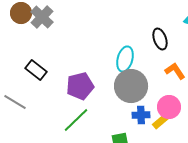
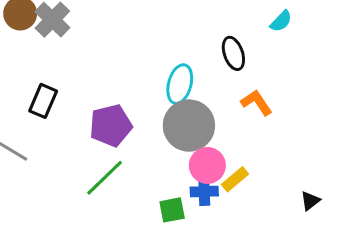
black rectangle: (36, 70) -> (43, 101), turned 75
pink circle: (169, 107) -> (207, 165), moved
blue cross: (141, 115) -> (204, 192), moved

